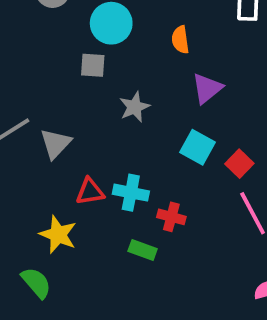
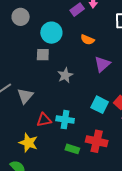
orange semicircle: (180, 40) -> (87, 40), turned -56
cyan square: (197, 147) -> (100, 105), moved
red cross: (171, 217) -> (97, 141), moved, size x1.5

